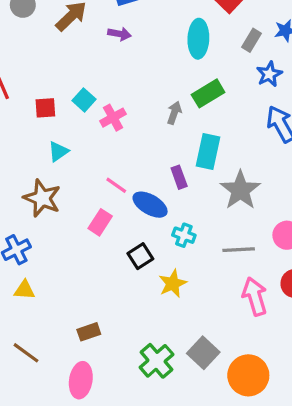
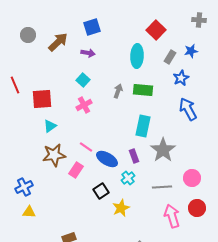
green rectangle: (208, 93) -> (143, 90), turned 36
cyan square: (84, 100) -> (83, 80), moved
red square: (45, 108) -> (42, 99), size x1.5
gray arrow: (174, 113) -> (118, 91), moved
purple rectangle: (179, 177) -> (134, 156), moved
brown star: (42, 198) -> (54, 155), moved, turned -30
cyan cross: (184, 235) -> (128, 178), turned 32

